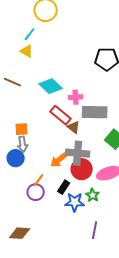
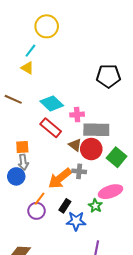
red rectangle: (61, 115) -> (51, 128), moved
gray cross: (78, 153) -> (79, 171), size x0.6
orange arrow: (59, 160) -> (60, 178), size x1.4
red circle: (82, 169) -> (91, 149), moved
green star: (93, 195) -> (95, 206), moved

